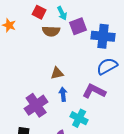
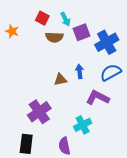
blue cross: (103, 36) -> (107, 42), turned -35
blue arrow: (63, 94) -> (80, 71), moved
cyan cross: (79, 118) -> (83, 125), turned 36

